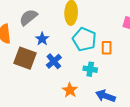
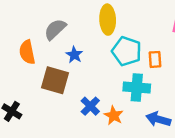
blue cross: (54, 61) -> (90, 106), moved
cyan cross: (90, 69) -> (137, 88), size x1.5

